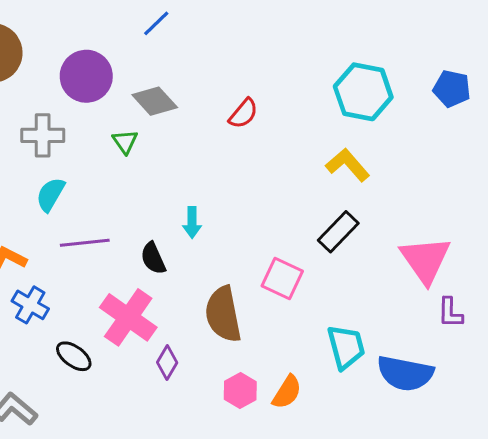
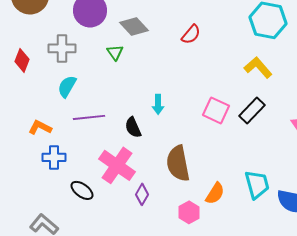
pink square: (282, 278) -> (216, 110), moved
blue cross: (30, 305) -> (54, 157), turned -30
orange semicircle: (287, 392) -> (215, 193), moved

